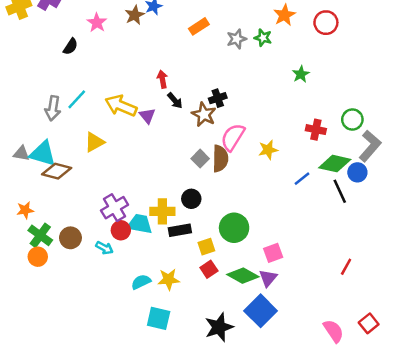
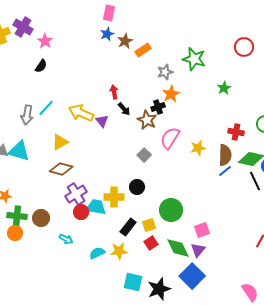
brown star: (135, 15) -> (125, 41), moved
orange star: (284, 15) -> (171, 94), moved
pink star: (97, 23) -> (45, 41), moved
green star: (263, 38) -> (194, 59), size x1.6
gray star: (237, 39) -> (165, 72), moved
brown semicircle: (220, 159) -> (225, 155), moved
brown diamond: (57, 171) -> (61, 169), moved
black rectangle: (180, 230) -> (128, 227), moved, turned -42
green cross: (40, 235) -> (17, 216), turned -30
cyan arrow: (104, 248) -> (66, 239), moved
green diamond: (243, 276) -> (178, 248), turned 35
cyan square: (159, 318) -> (133, 282), moved

